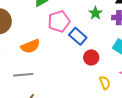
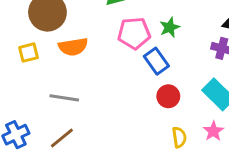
green star: (95, 13) -> (170, 27), moved
orange semicircle: (30, 46) -> (73, 47), moved

